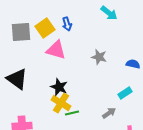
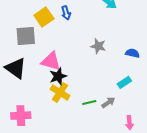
gray square: (21, 32) -> (26, 36), moved
pink triangle: (56, 50) -> (51, 61), moved
black star: (59, 87) -> (58, 76), turned 30
green line: (72, 113) -> (89, 102), moved

